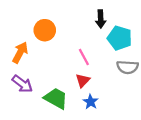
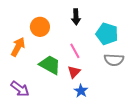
black arrow: (101, 19) -> (76, 17), moved
purple arrow: (22, 84) -> (20, 89), moved
green trapezoid: (56, 98) -> (50, 65), moved

